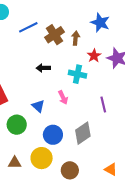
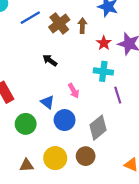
black arrow: (43, 68) -> (50, 60), turned 40
cyan cross: (77, 74) -> (103, 71), moved
blue circle: (53, 135) -> (65, 120), moved
brown circle: (70, 170) -> (86, 156), moved

